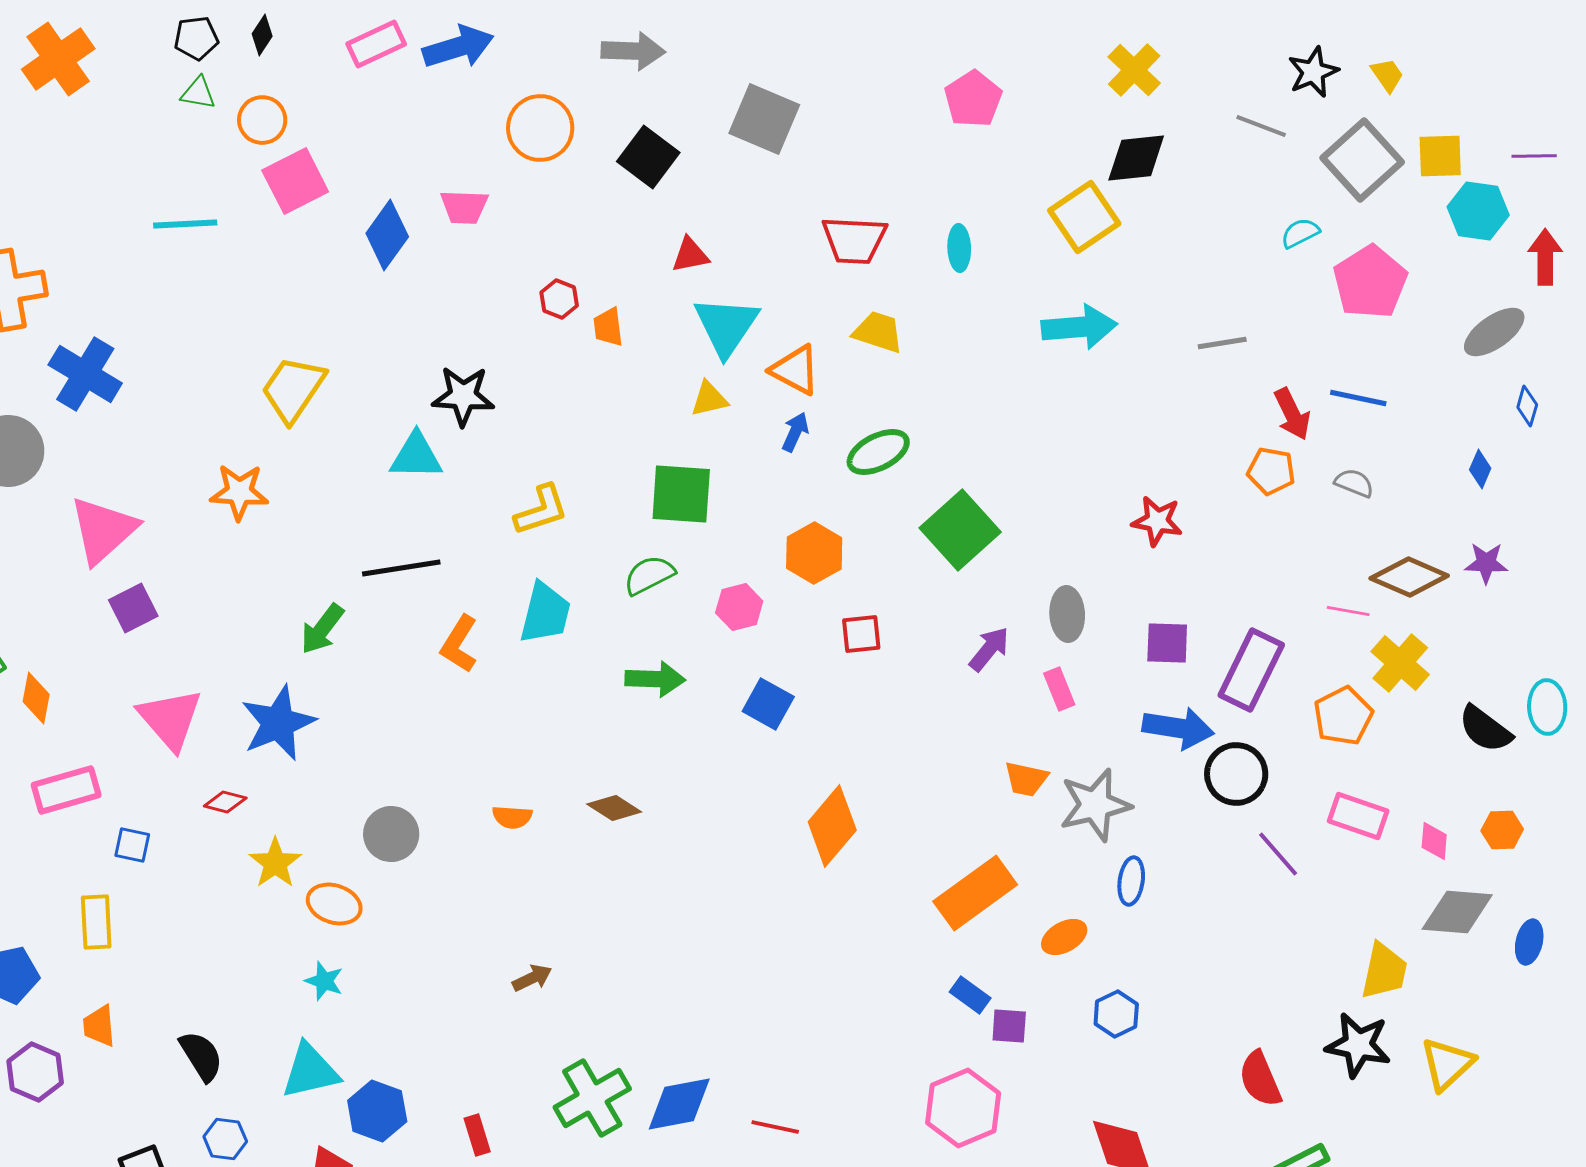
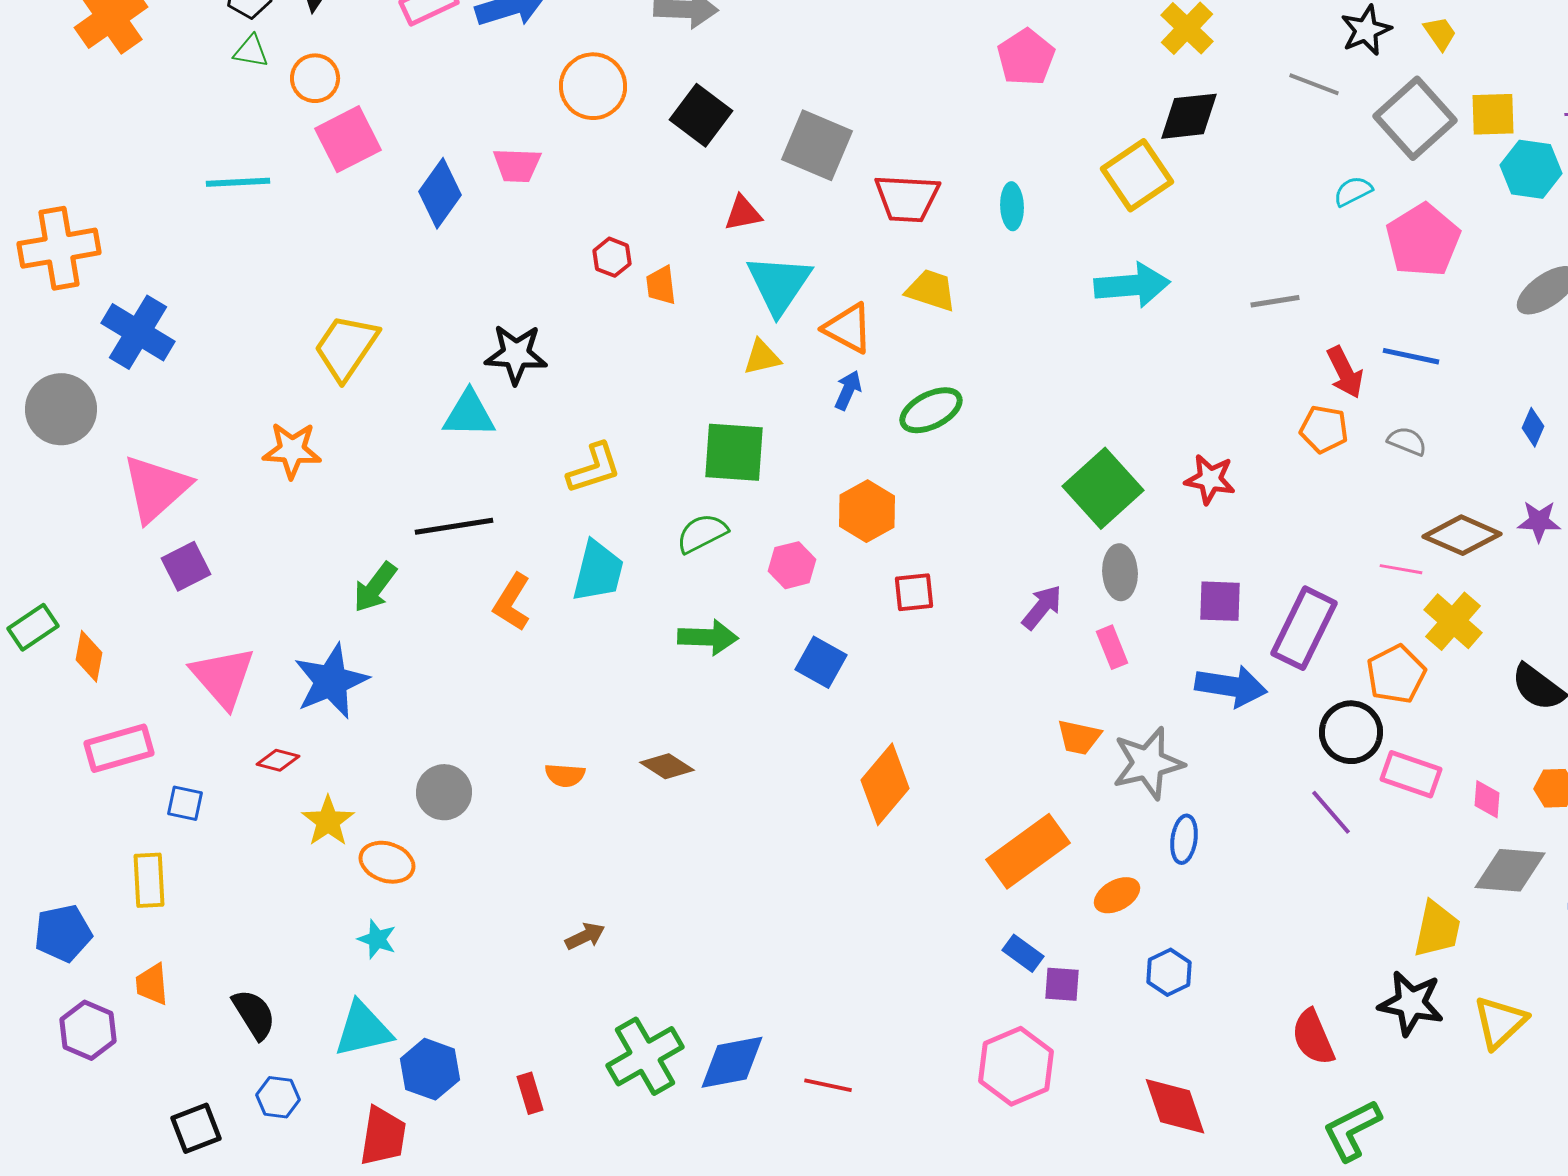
gray square: (764, 119) -> (817, 145), moved
green square: (960, 530) -> (1103, 488), moved
black circle: (1236, 774) -> (1351, 732), moved

